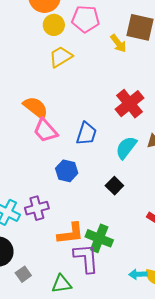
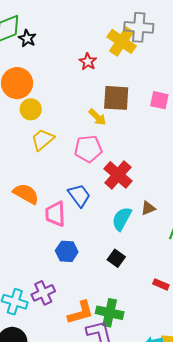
pink pentagon: (86, 19) -> (88, 149), moved
pink trapezoid: (45, 131) -> (55, 214), moved, turned 48
blue trapezoid: (86, 134) -> (79, 195), moved, turned -45

